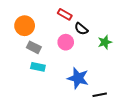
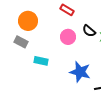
black semicircle: (81, 29) -> (89, 31), moved
gray rectangle: (34, 47) -> (21, 42), moved

